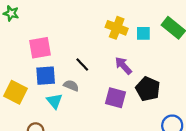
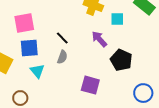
cyan square: (143, 33) -> (117, 19), moved
gray semicircle: (71, 86) -> (62, 57), moved, turned 88
purple square: (116, 98) -> (90, 85), moved

